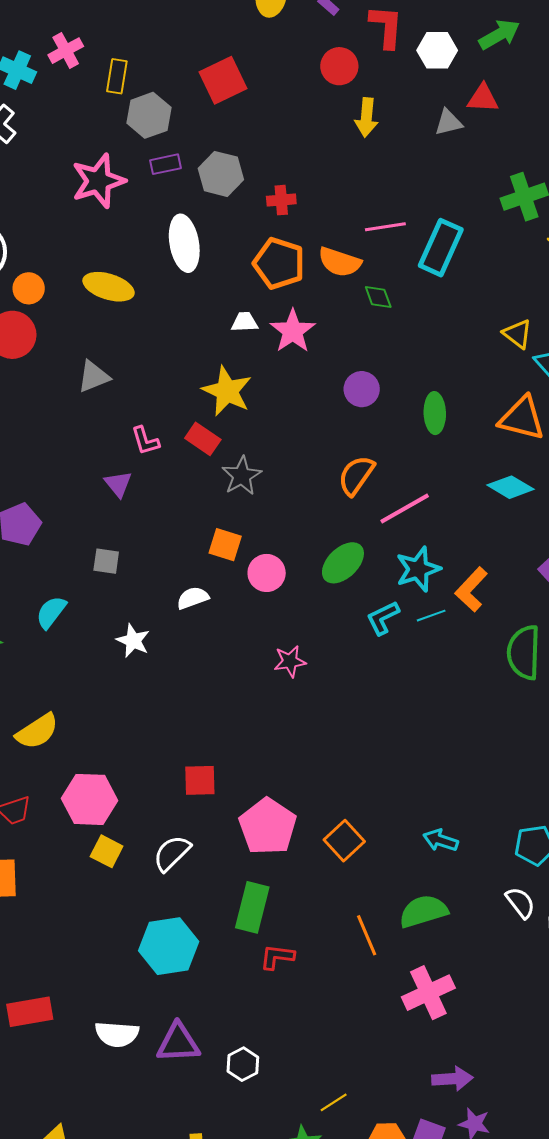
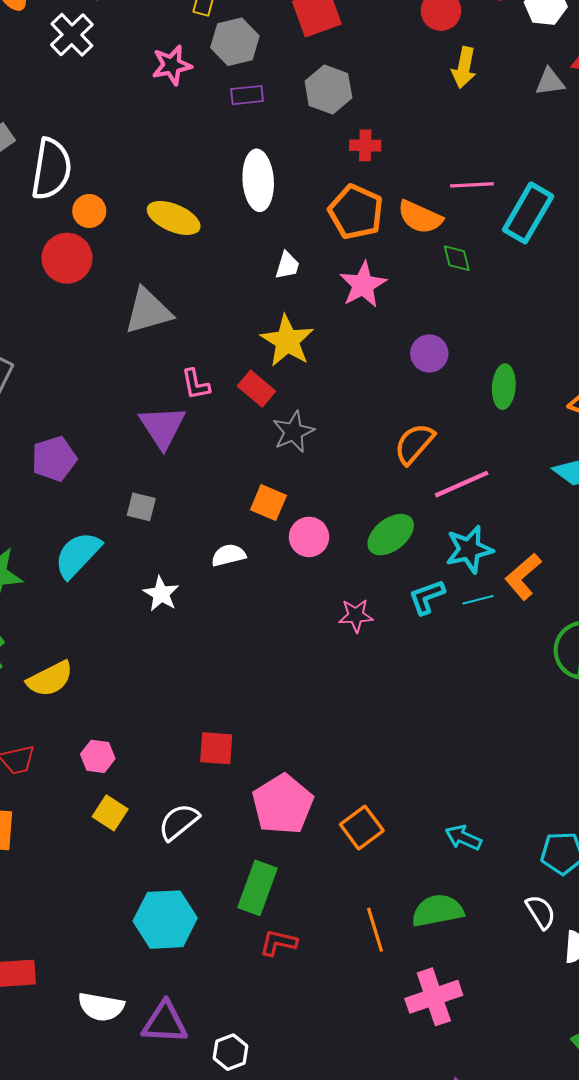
gray hexagon: (221, 174) -> (328, 90), moved
pink star: (98, 181) -> (172, 65), moved, size x0.7
white trapezoid: (245, 322) -> (287, 265), moved, turned 104
gray triangle: (94, 377) -> (148, 311), size x1.4
purple triangle: (118, 484) -> (162, 427), size x1.6
cyan semicircle: (51, 612) -> (78, 555), size x1.4
pink star: (290, 661) -> (356, 616), moved
pink hexagon: (90, 799) -> (98, 756), size x0.6

